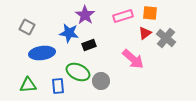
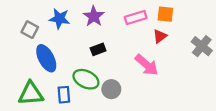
blue star: (69, 33) -> (59, 19), moved
gray cross: (166, 38) -> (202, 46), moved
blue ellipse: (42, 53) -> (46, 58), turned 70
green triangle: (28, 85) -> (31, 94), size x1.4

